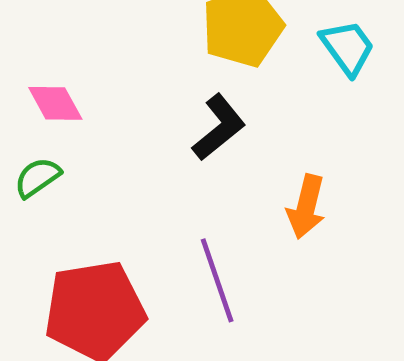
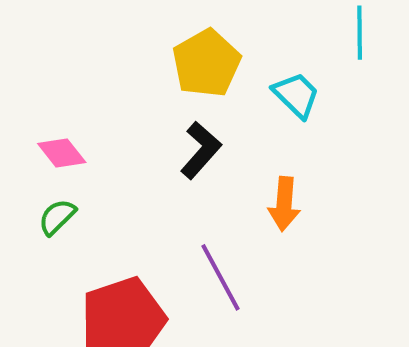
cyan trapezoid: (348, 48) -> (296, 95), moved

